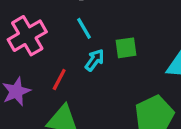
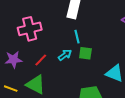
cyan line: (84, 28) -> (77, 37), moved

